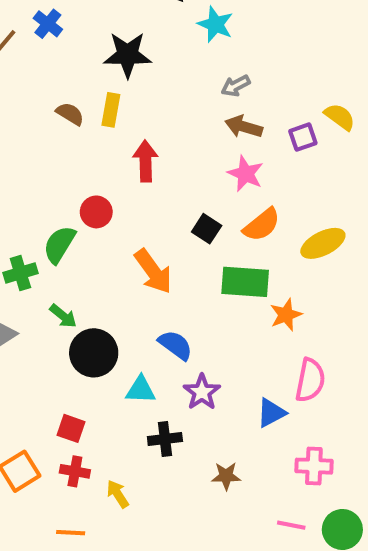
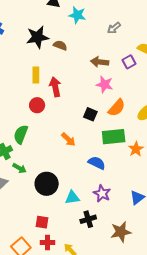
gray arrow: (236, 86) -> (114, 28), moved
yellow rectangle: (111, 110) -> (36, 75), moved
brown semicircle: (70, 114) -> (60, 45), moved
red circle: (96, 212) -> (37, 105), moved
orange arrow: (153, 271) -> (68, 139), size x0.7
green arrow: (63, 316) -> (19, 168), moved
blue semicircle: (175, 345) -> (97, 163), moved
brown star: (226, 476) -> (121, 232), size x1.5

